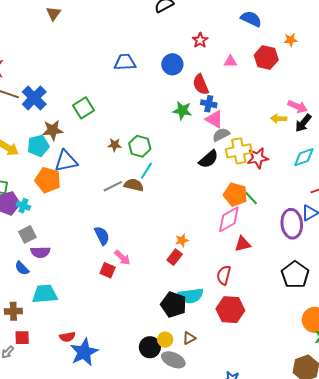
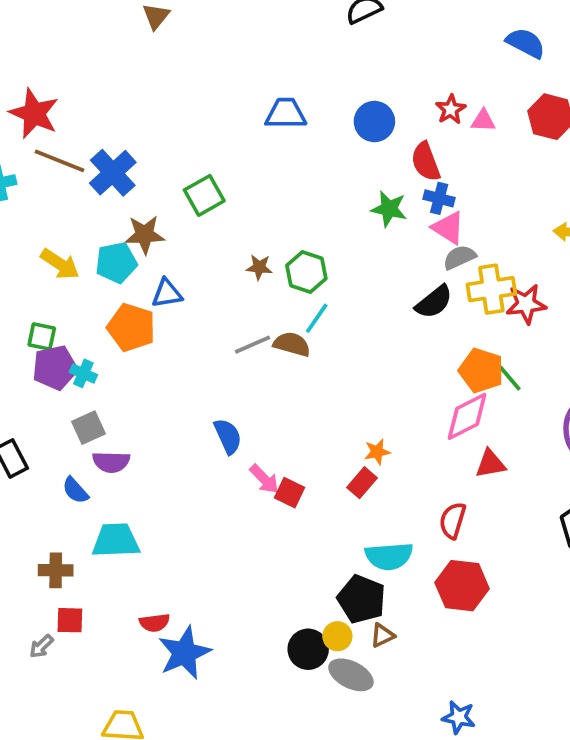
red star: (200, 40) -> (451, 109), moved
blue triangle: (66, 161) -> (167, 293), size x0.7
red square: (108, 270) -> (289, 493), moved
black pentagon: (174, 305) -> (361, 599), moved

